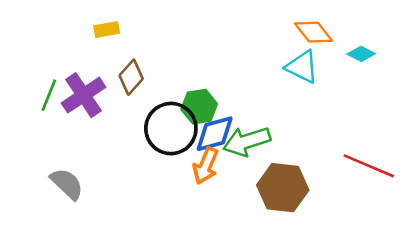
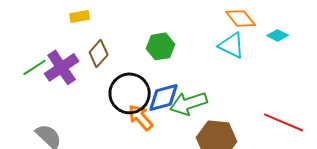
green line: (49, 95) -> (35, 67), turned 35
green hexagon: (199, 107) -> (161, 46), moved
orange arrow: (206, 166) -> (141, 117), moved, turned 116

